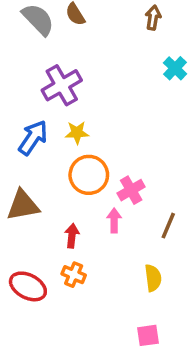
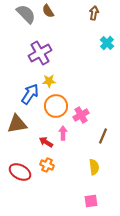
blue arrow: (33, 138) -> (30, 94), moved
pink arrow: (114, 220) -> (63, 133), moved
red arrow: (72, 236) -> (46, 142), turned -64

